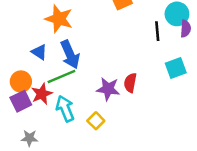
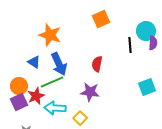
cyan square: (176, 68) -> (147, 87), moved
red semicircle: (130, 83) -> (97, 64), moved
cyan arrow: (65, 109) -> (55, 108), turned -65

